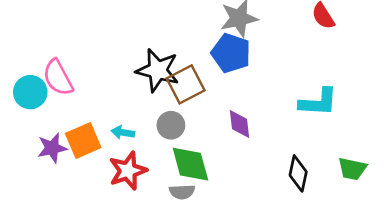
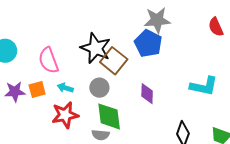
pink semicircle: (58, 78) -> (48, 60), moved
brown square: (186, 84) -> (114, 61), turned -32
orange square: (83, 140) -> (37, 89), size x0.7

